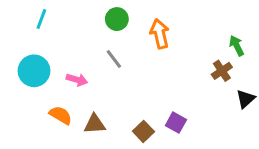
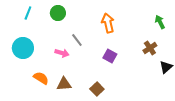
green circle: (117, 19) -> (58, 13), moved
green arrow: (237, 46) -> (160, 22), moved
pink arrow: (77, 80) -> (62, 53), moved
purple square: (176, 123) -> (110, 56), moved

